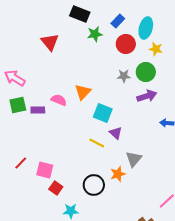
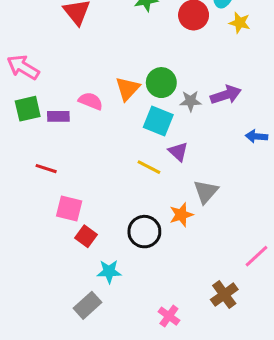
green circle: (146, 72) -> (161, 83), moved
gray star: (124, 76) -> (190, 101), moved
red line: (21, 163) -> (46, 169), moved, turned 64

